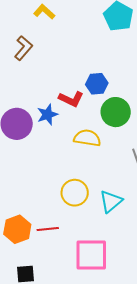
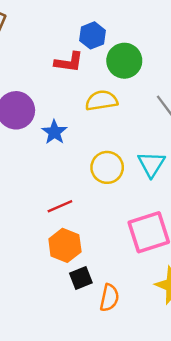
blue star: (47, 115) -> (54, 132), moved
orange hexagon: (17, 229) -> (65, 245), moved
red line: (48, 229) -> (60, 206), moved

